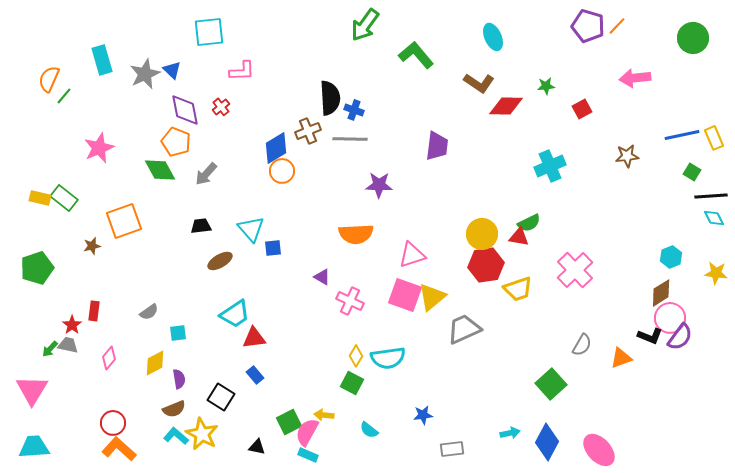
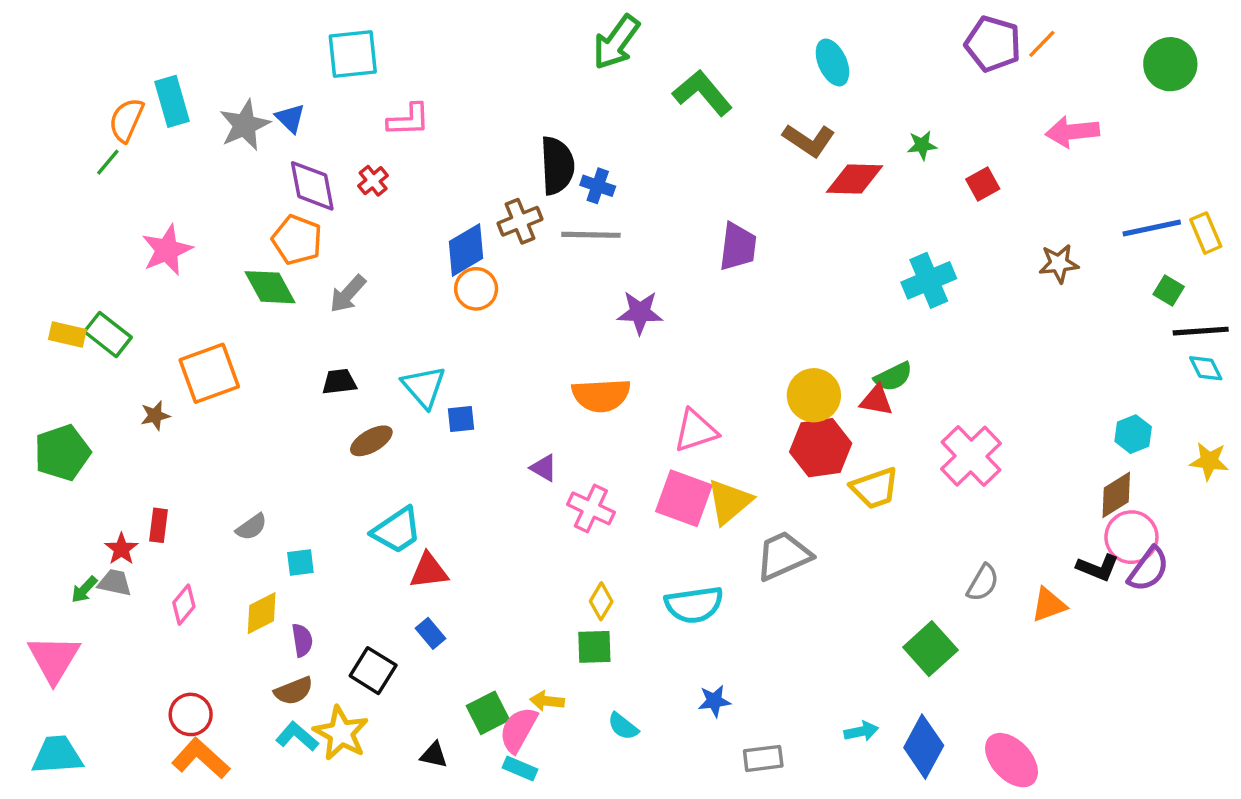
orange semicircle: (49, 79) -> (126, 120), moved
cyan semicircle: (388, 358) -> (694, 605), moved
green square: (352, 383) -> (594, 647), turned -30

